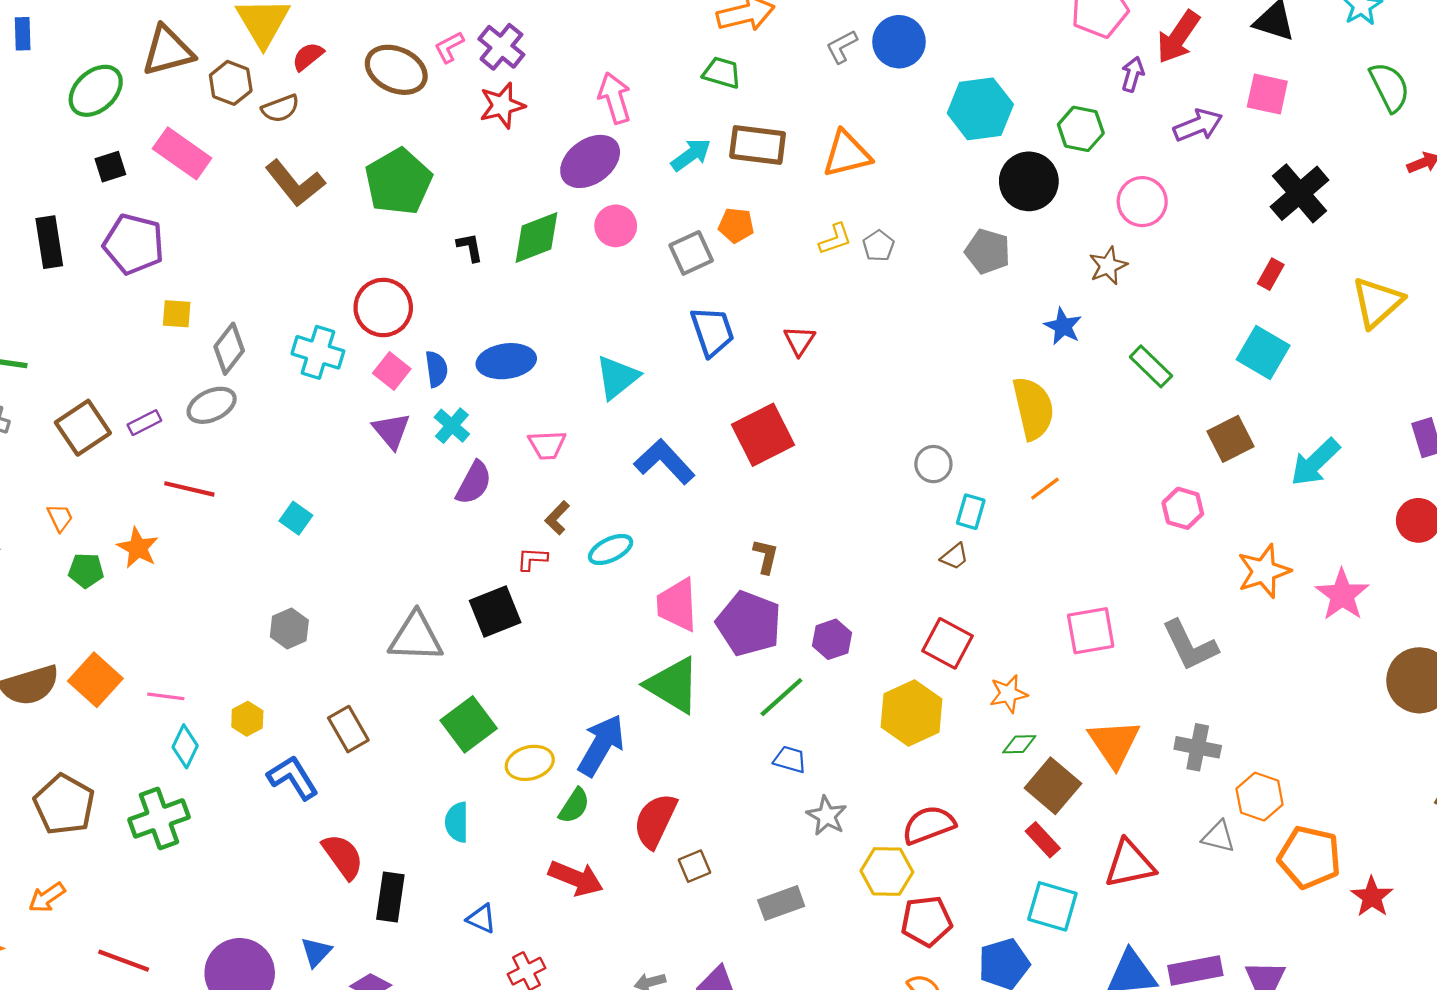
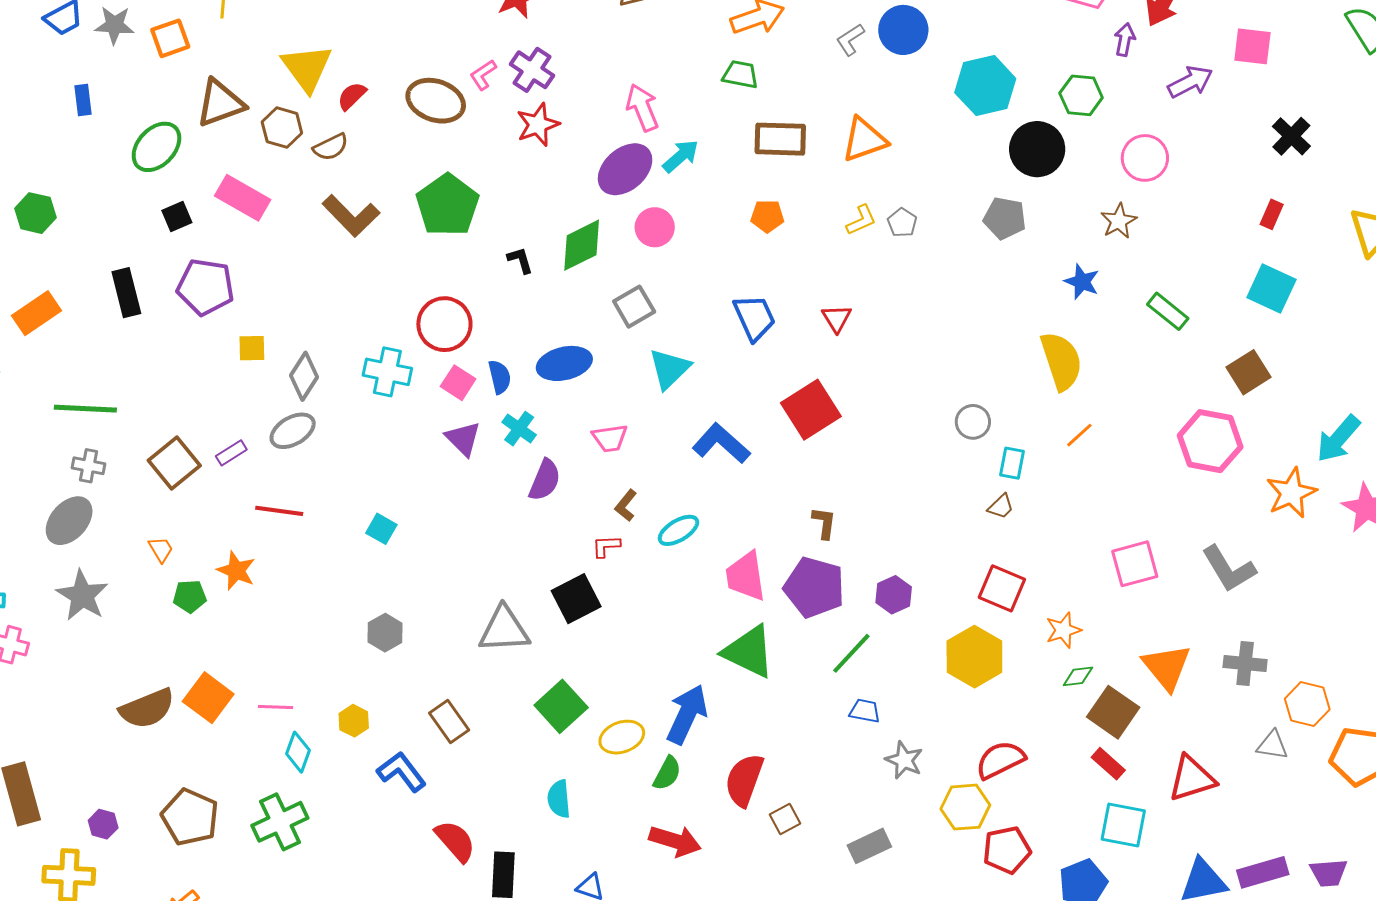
cyan arrow: (691, 155) -> (681, 156), moved
black cross: (1300, 193) -> (1291, 136), size x0.7
gray square: (691, 253) -> (634, 307), moved
cyan arrow: (1315, 462) -> (1338, 439), moved
pink hexagon: (1183, 508) -> (1210, 441), size x1.6

